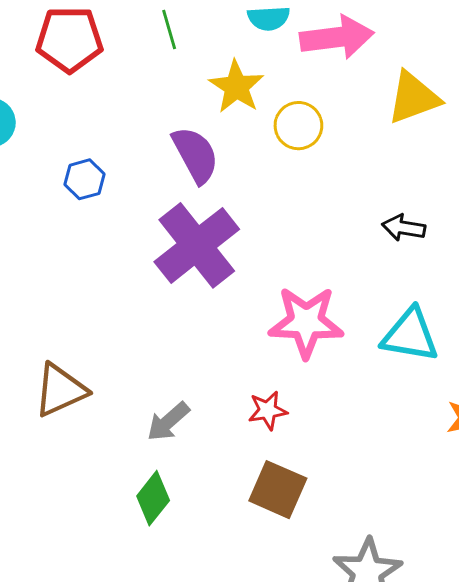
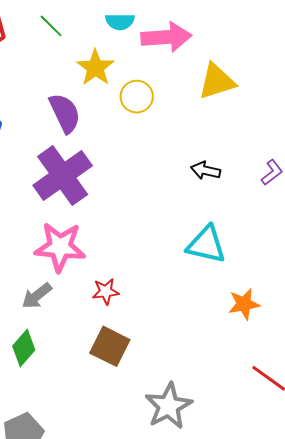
green line: (169, 30) -> (51, 26), turned -32
pink star: (306, 322) -> (60, 247), moved

